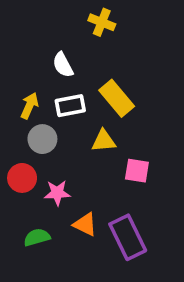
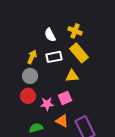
yellow cross: (102, 22) -> (75, 31), moved
gray circle: (42, 139) -> (30, 76), moved
pink square: (137, 171) -> (65, 98), moved, turned -32

